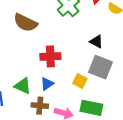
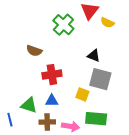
brown semicircle: (25, 23) -> (34, 51), moved, size x0.7
blue triangle: (47, 84) -> (52, 101), turned 40

